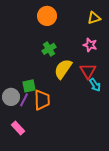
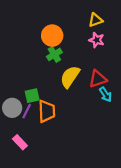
orange circle: (47, 16) -> (52, 36), moved
yellow triangle: (94, 18) -> (96, 20), moved
pink star: (90, 45) -> (97, 40), moved
red triangle: (88, 71) -> (98, 79), turned 42

